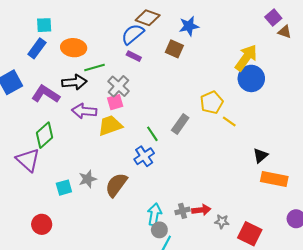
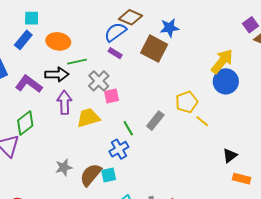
brown square: (174, 49) -> (154, 49), size x1.5
pink square: (115, 102) -> (112, 96), moved
purple arrow: (84, 111) -> (65, 102), turned 80
orange rectangle: (274, 179) -> (242, 179), size x0.7
cyan square: (64, 188) -> (109, 175), moved

